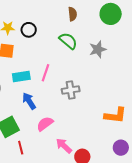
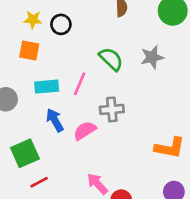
green semicircle: (68, 41) -> (111, 59), moved
pink semicircle: (45, 124) -> (85, 131), moved
red line: (21, 148) -> (39, 182), turned 72

